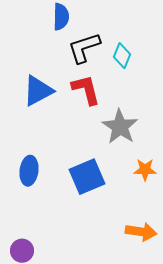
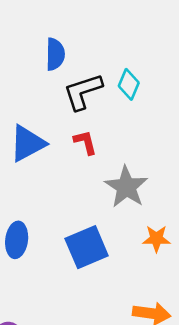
cyan diamond: (122, 56) -> (129, 84), moved
red L-shape: (86, 90) -> (85, 142), size x0.7

